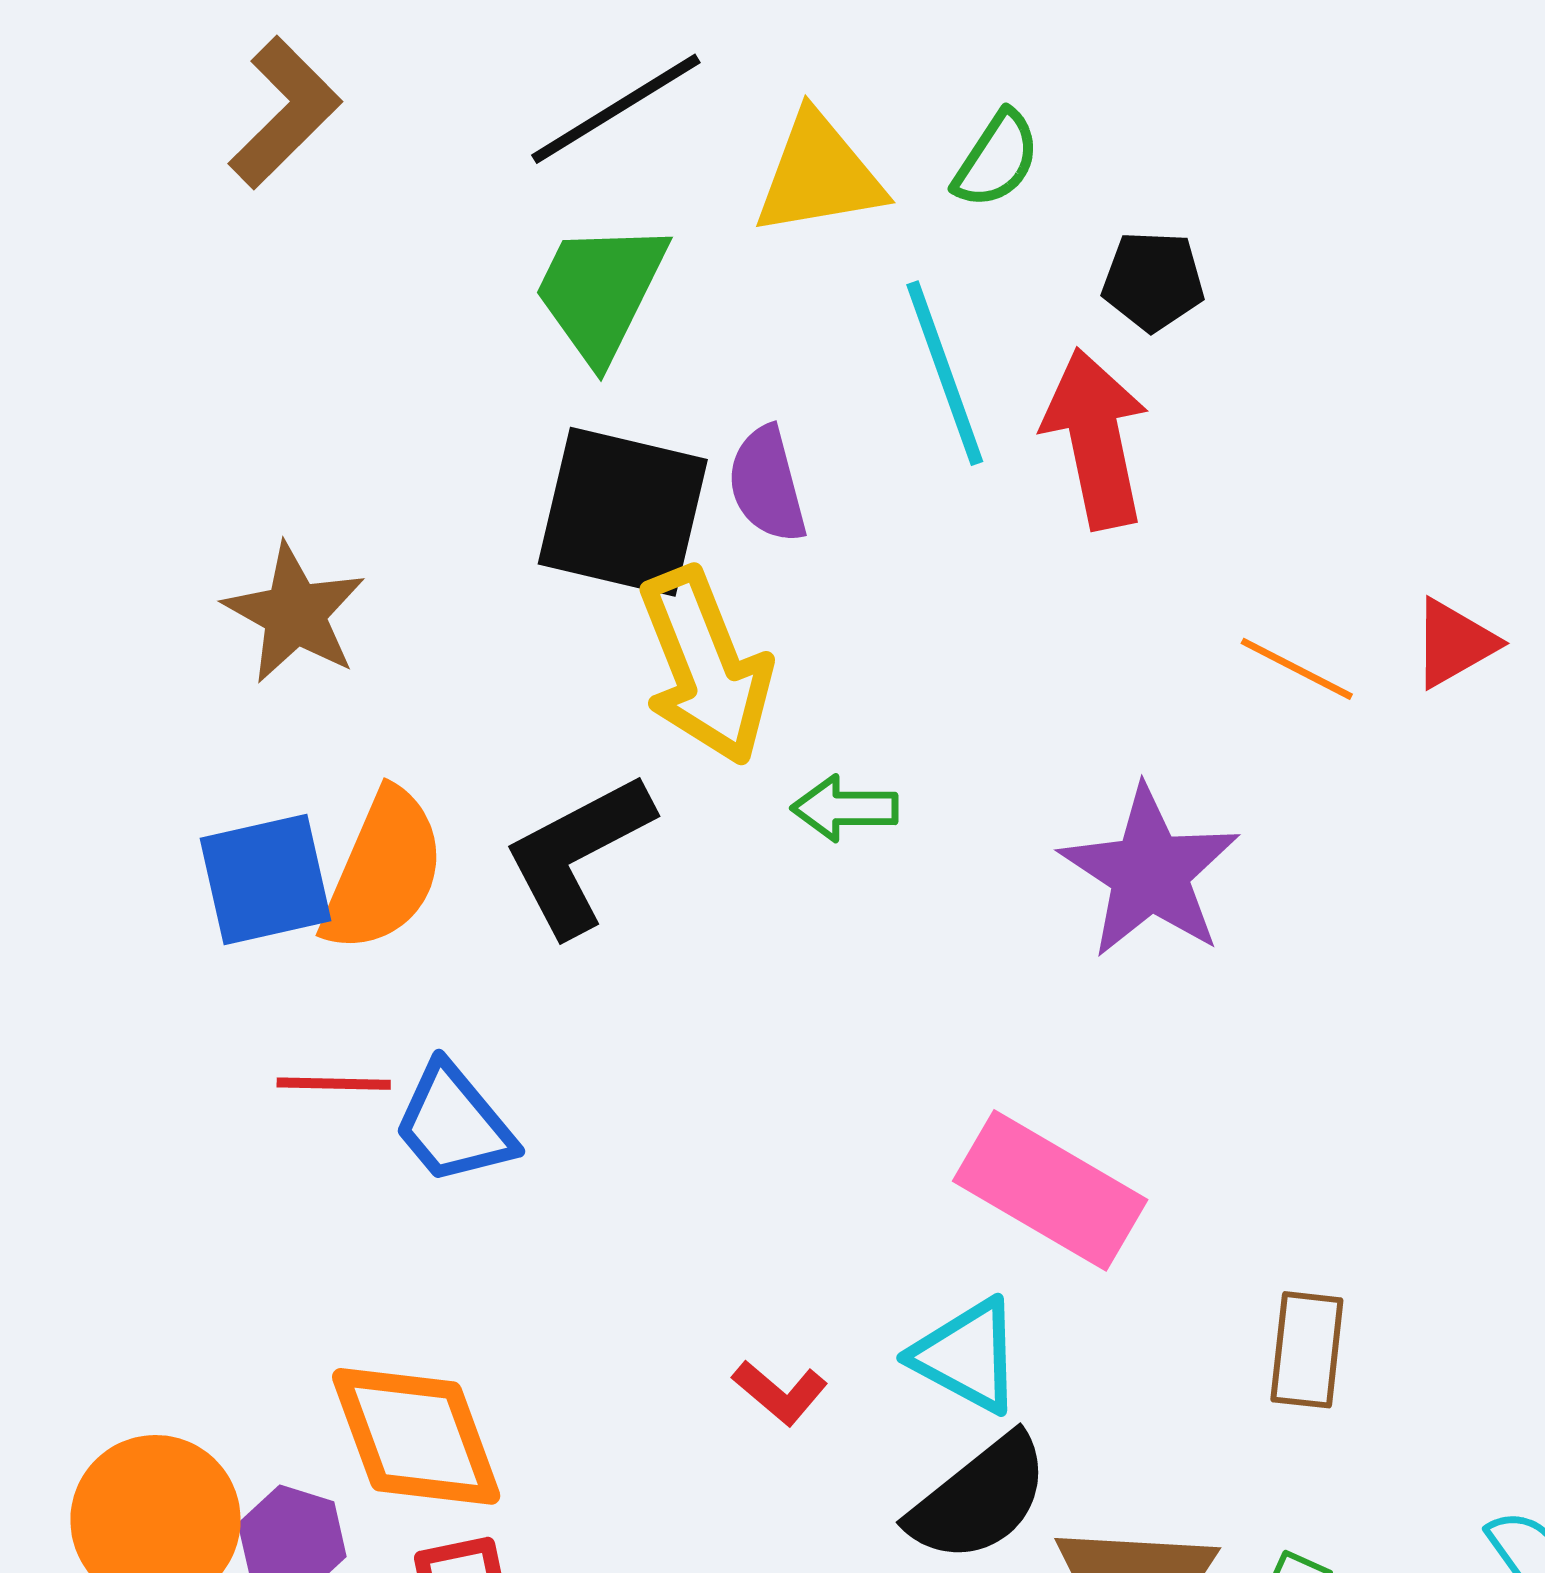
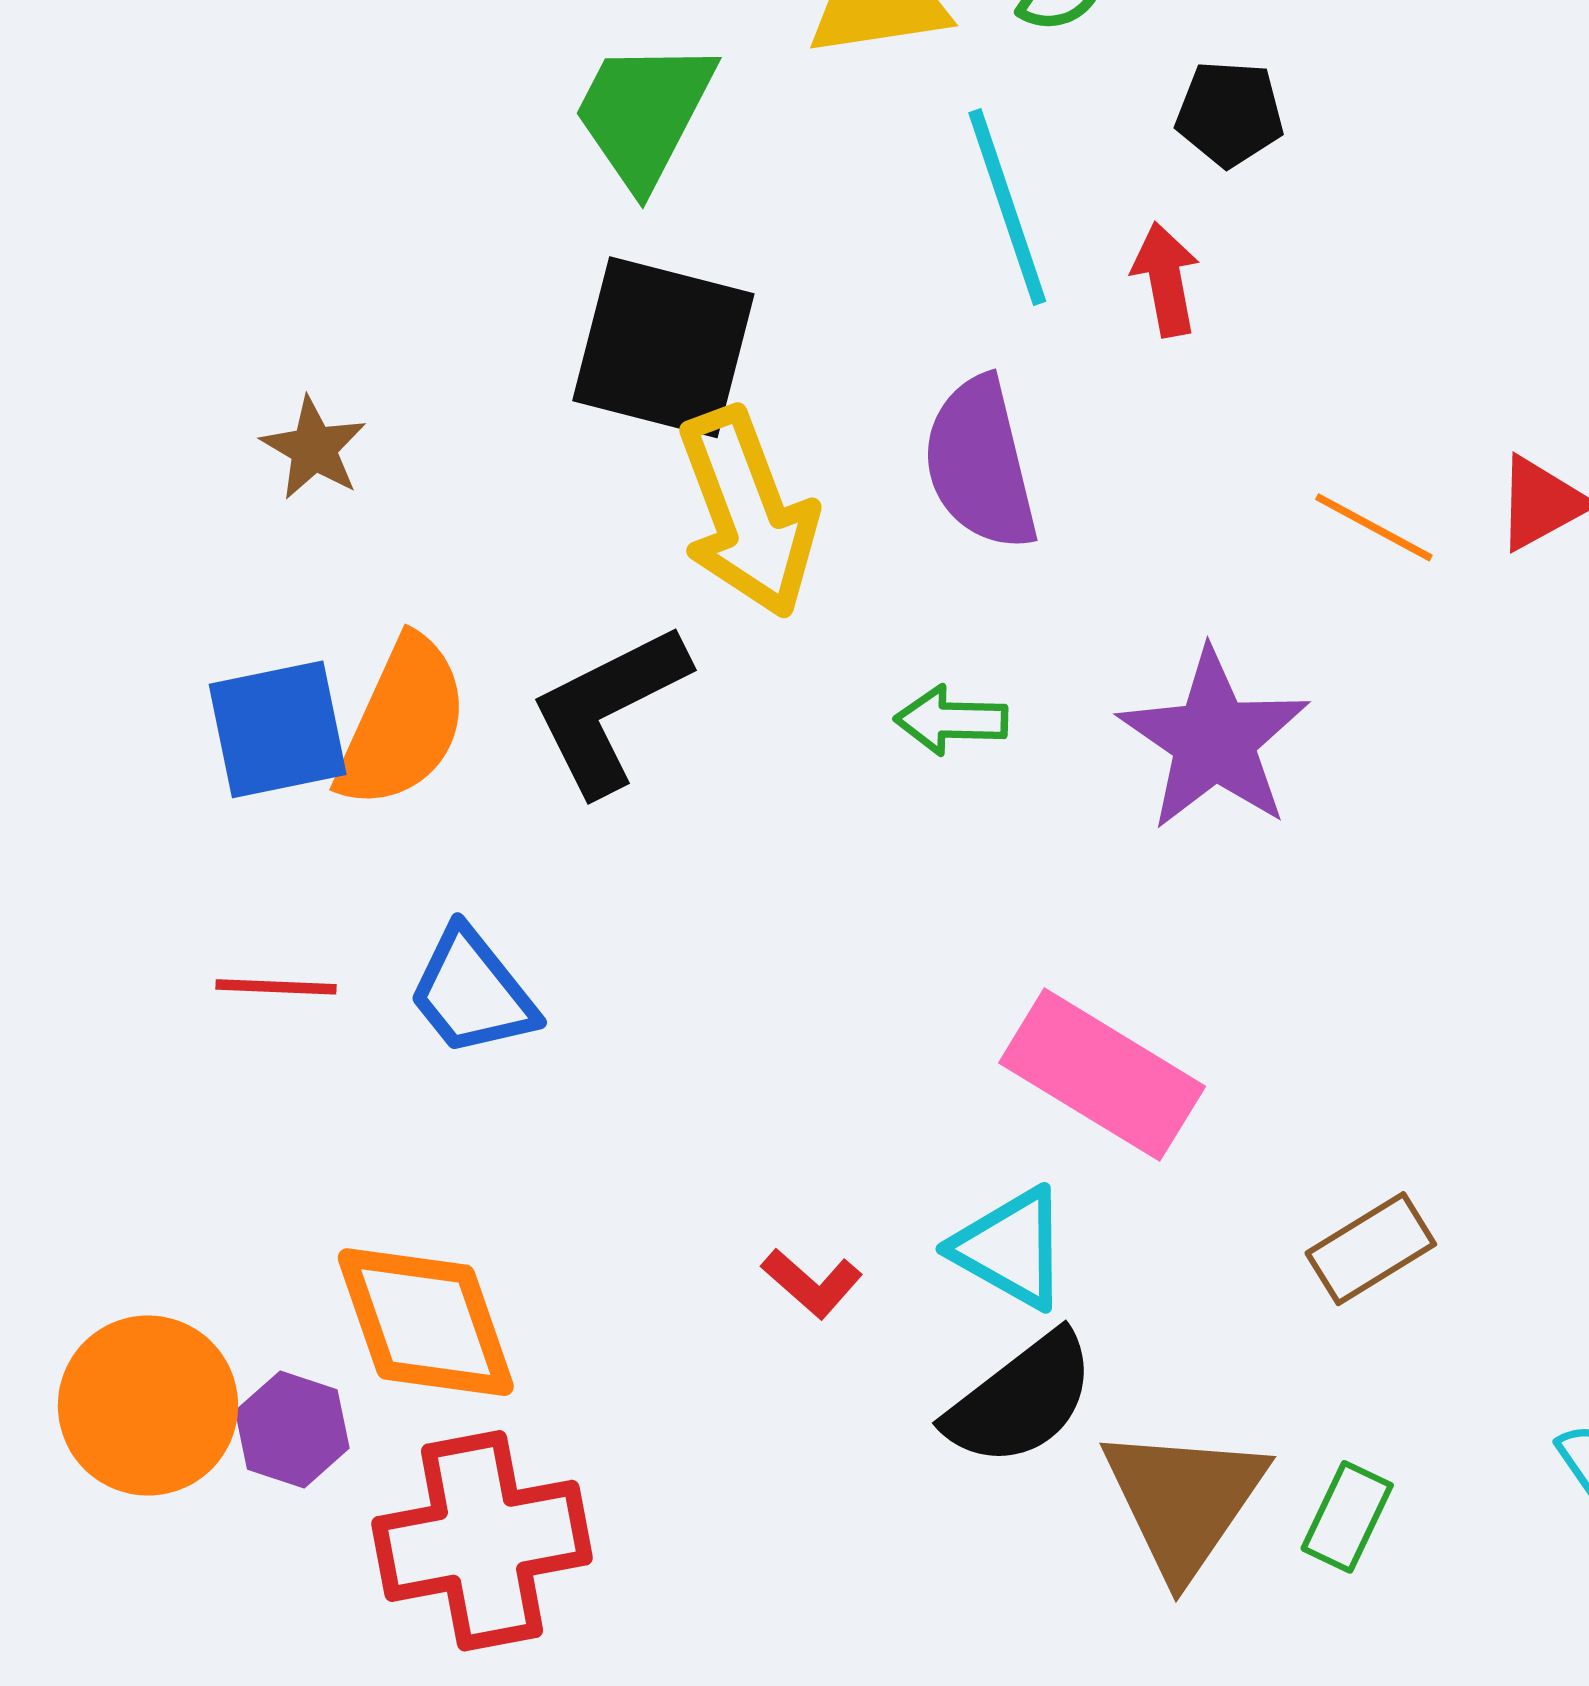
red arrow: (1096, 439) -> (1166, 279), size x0.6
purple semicircle: (767, 484) -> (980, 464), moved, size x1.4
brown star: (295, 614) -> (314, 448), size x0.7
green arrow: (845, 808) -> (951, 720), moved
red line: (334, 1084) -> (276, 987), moved
brown rectangle: (1307, 1350) -> (1371, 1249), turned 51

